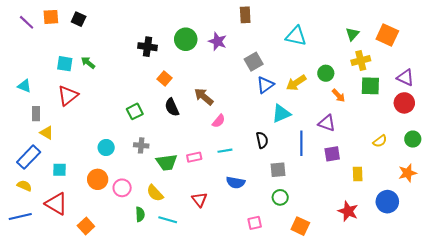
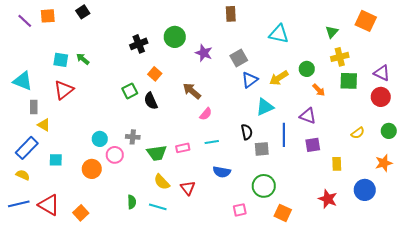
black square: (79, 19) -> (83, 12), moved, turned 32
orange square: (387, 35) -> (366, 21), moved
purple star: (218, 41) -> (204, 53), moved
black cross: (148, 47) -> (139, 44), turned -30
cyan triangle: (24, 86) -> (23, 81), size x1.5
black semicircle: (172, 107) -> (151, 101), moved
green square: (135, 111) -> (130, 91), moved
gray square: (278, 170) -> (262, 149), moved
pink circle: (122, 188) -> (115, 155), moved
yellow semicircle: (155, 193) -> (162, 182), moved
green circle: (280, 197) -> (264, 186), size x1.5
red triangle: (56, 204) -> (49, 205), moved

